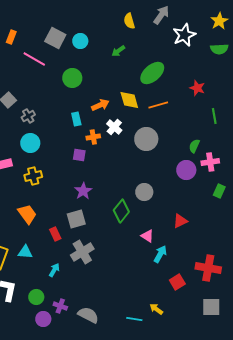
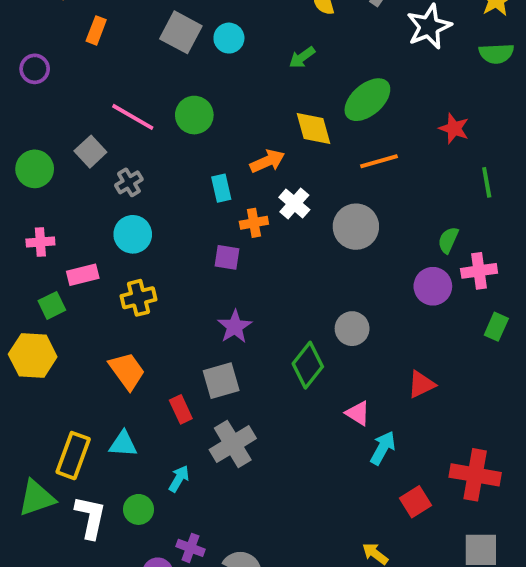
pink line: (34, 59) -> (133, 117), moved
green circle: (72, 78) -> (194, 115), moved
yellow diamond: (129, 100) -> (314, 128), moved
green circle: (36, 297) -> (139, 509), moved

